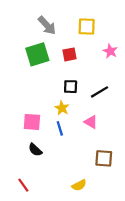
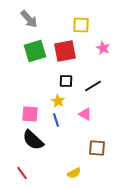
gray arrow: (47, 25) -> (29, 19), moved
red square: (69, 54) -> (65, 51), size x1.6
black semicircle: (35, 150) -> (33, 140), size x1.6

